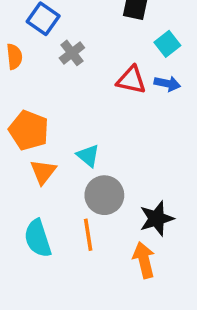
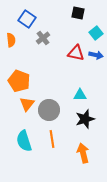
cyan triangle: (88, 156) -> (80, 95), moved, turned -40
gray circle: (104, 195) -> (49, 110), moved
black star: (157, 219) -> (85, 119), moved

